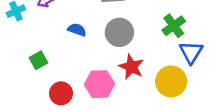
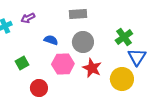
pink hexagon: (99, 84) -> (63, 64), moved

